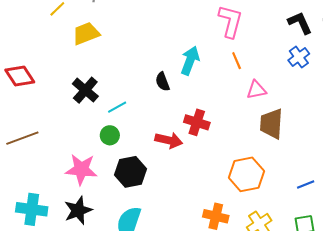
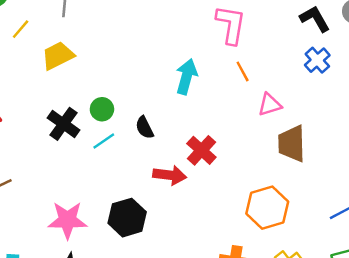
black semicircle: (163, 82) -> (145, 128), moved
red cross: (197, 122) -> (201, 150), turned 30
green circle: (110, 135) -> (102, 109), moved

